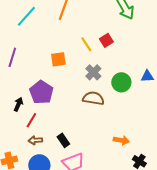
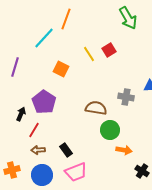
cyan line: (26, 16) -> (44, 38), moved
orange square: (58, 59) -> (61, 69), turned 35
gray cross: (93, 72) -> (126, 97), moved, turned -35
green circle: (121, 82) -> (110, 130), moved

